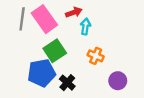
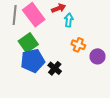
green square: (55, 51) -> (28, 43), moved
purple circle: (118, 81) -> (98, 56), moved

